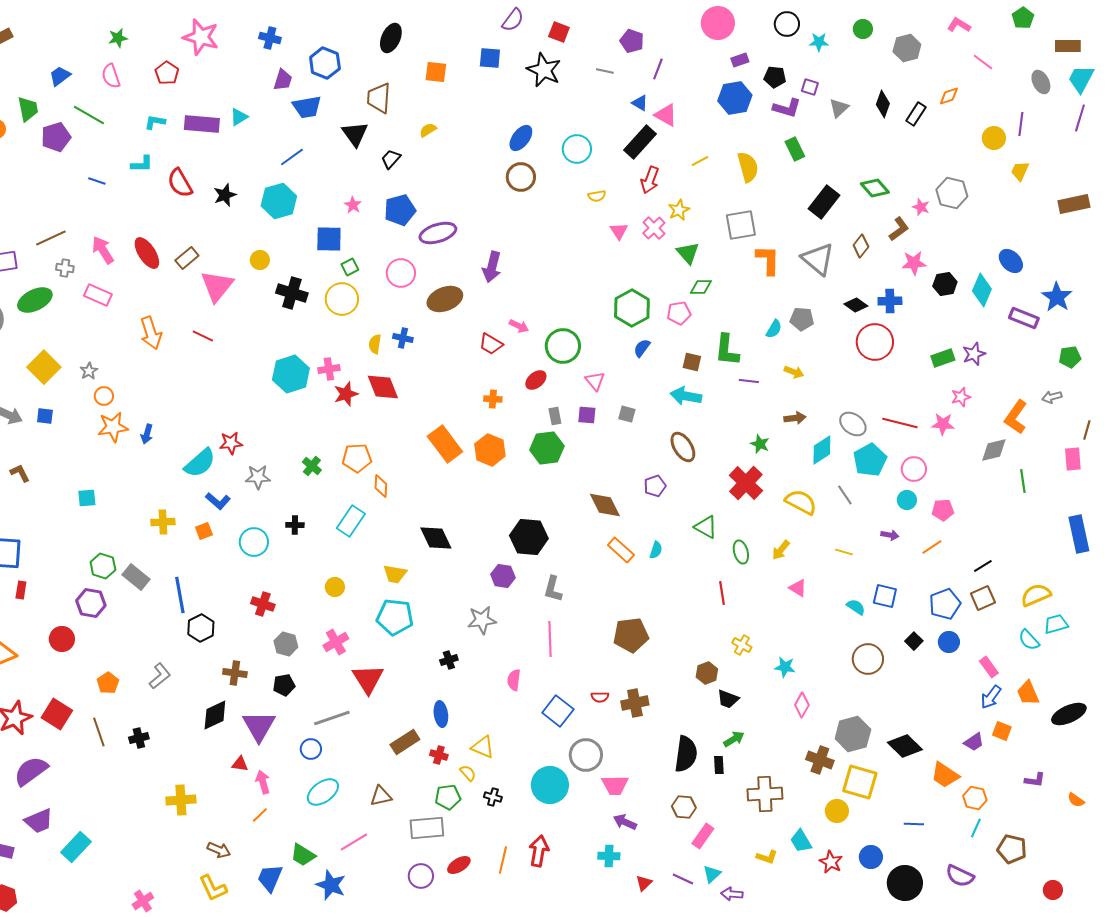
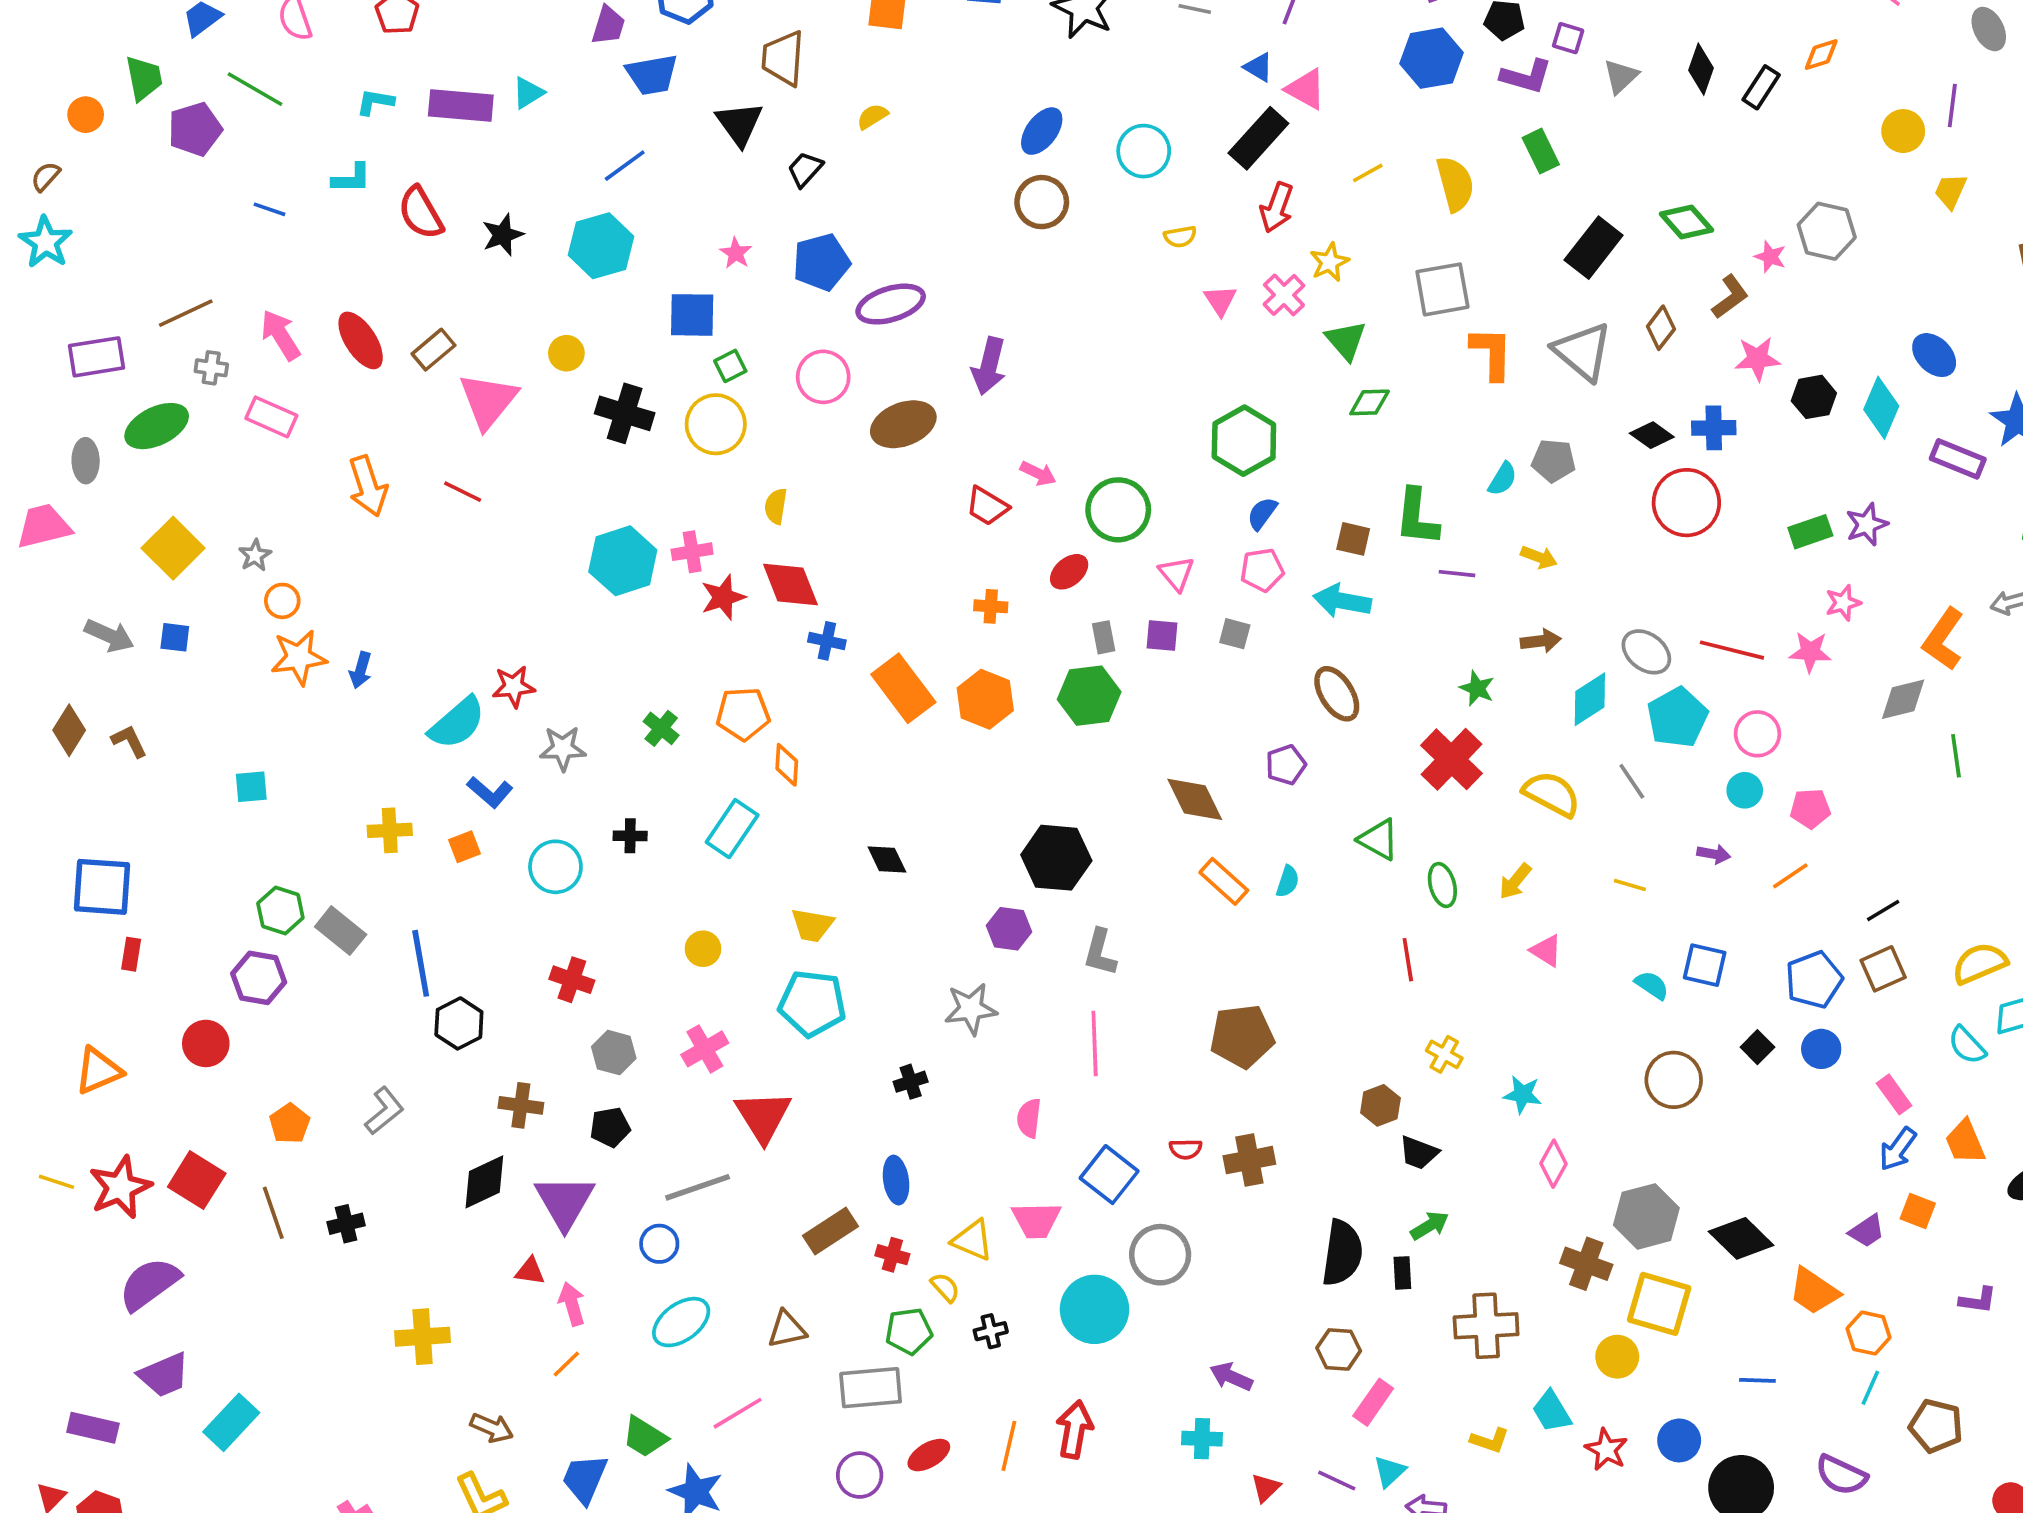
pink pentagon: (679, 313) -> (1262, 570), moved
blue cross: (403, 338) -> (827, 641), moved
black diamond: (436, 538) -> (887, 860), size x0.7
pink trapezoid: (615, 785) -> (1036, 1220), moved
black cross: (493, 797) -> (991, 1331), turned -30

